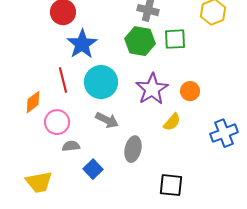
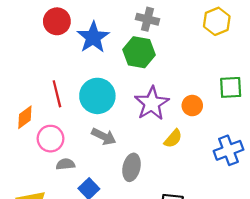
green square: (175, 39) -> (231, 87), moved
blue star: (82, 44) -> (93, 37), moved

